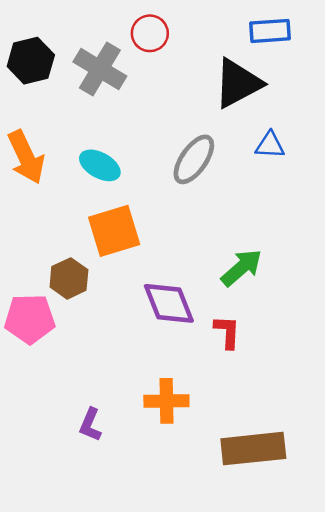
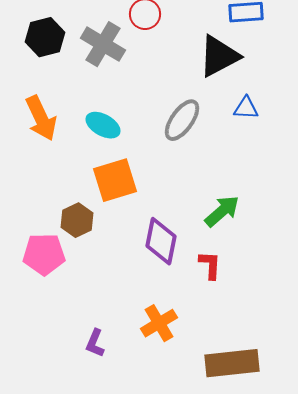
purple diamond: (169, 303) -> (161, 241), turned 33
orange cross: (166, 401) -> (159, 323), turned -30

